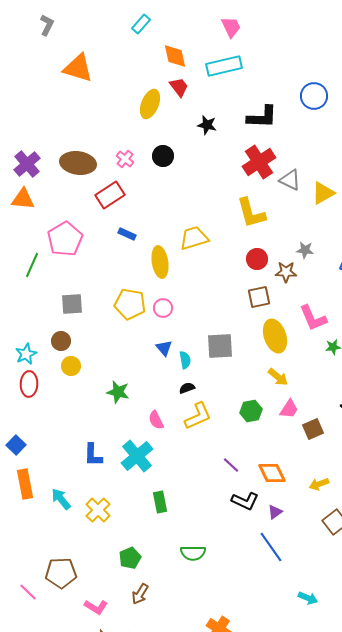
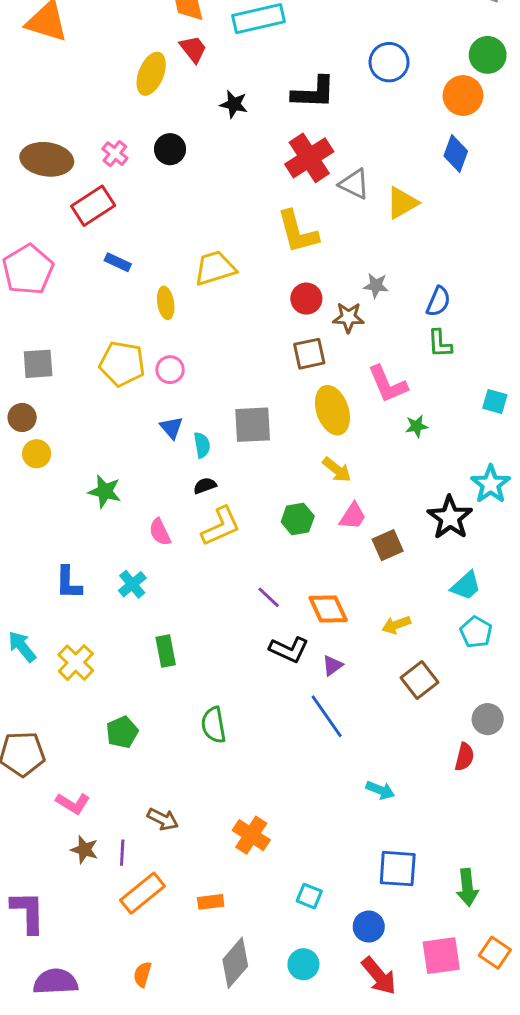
yellow ellipse: (160, 262) -> (166, 303), size x0.7
cyan cross: (137, 456) -> (132, 584), size x0.6
green semicircle: (193, 553) -> (214, 725), turned 80
brown arrow: (140, 594) -> (163, 819), moved, turned -95

